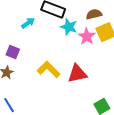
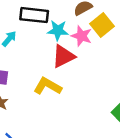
red triangle: (77, 74) -> (63, 56), moved

